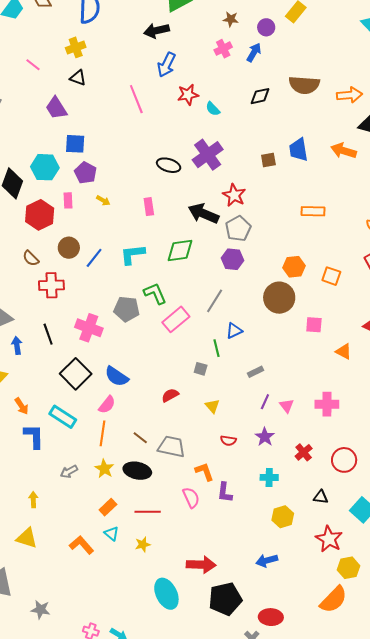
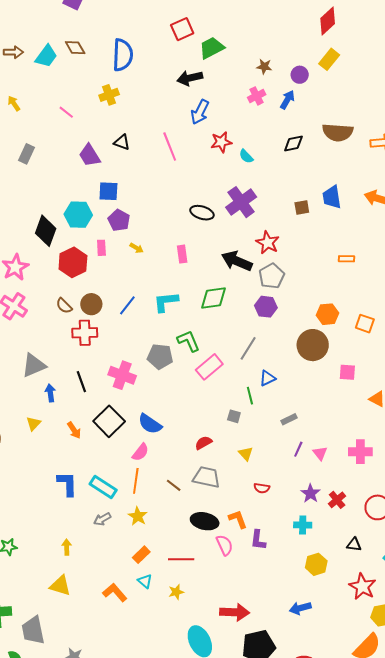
black triangle: (78, 78) -> (122, 142), moved
orange rectangle: (313, 211) -> (346, 259), size x0.7
brown circle: (69, 248) -> (91, 304), moved
orange arrow: (22, 406) -> (74, 430), moved
cyan rectangle: (63, 417) -> (103, 487), moved
purple star: (265, 437) -> (310, 493), moved
gray trapezoid: (172, 447) -> (206, 477), moved
black ellipse: (137, 471) -> (205, 521), moved

